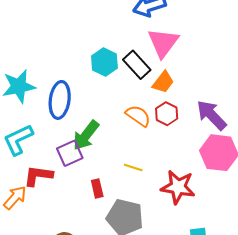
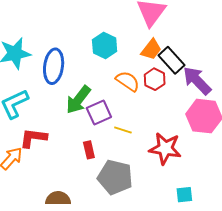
cyan hexagon: (104, 62) -> (105, 46), moved
black rectangle: (137, 65) -> (172, 60), moved
purple square: (70, 153) -> (99, 113), moved

